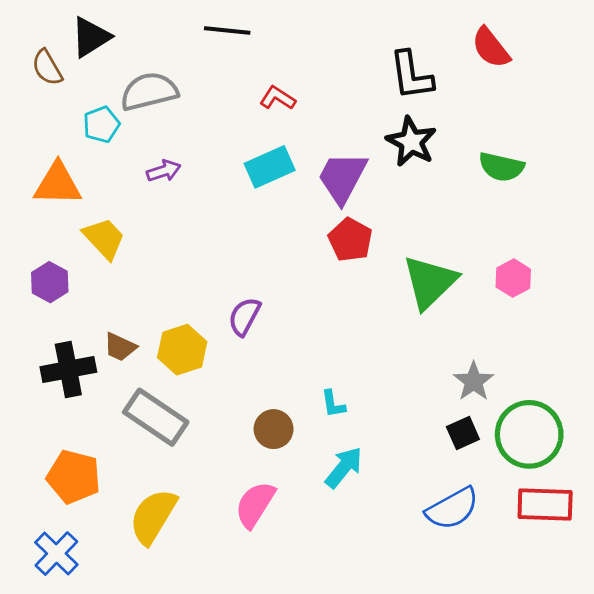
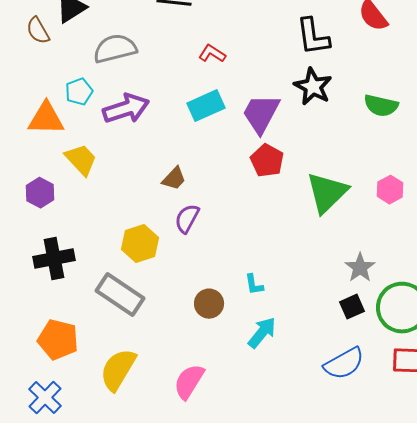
cyan pentagon: (101, 124) -> (79, 92), moved
purple arrow: (164, 171) -> (126, 109), size x1.8
brown trapezoid: (120, 347) -> (174, 179), moved, turned -72
pink semicircle: (255, 505) -> (189, 382), moved

